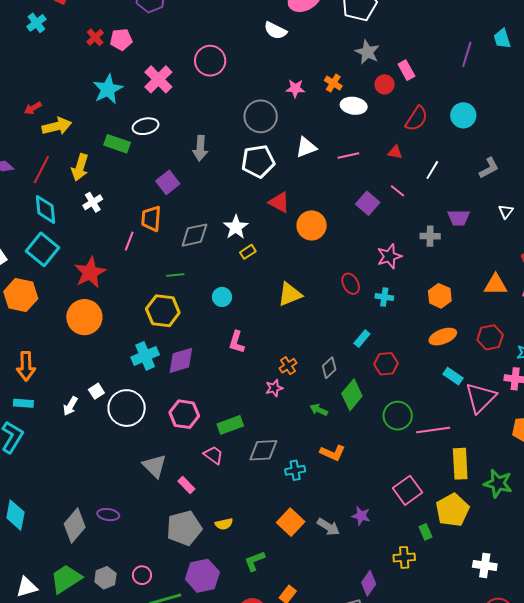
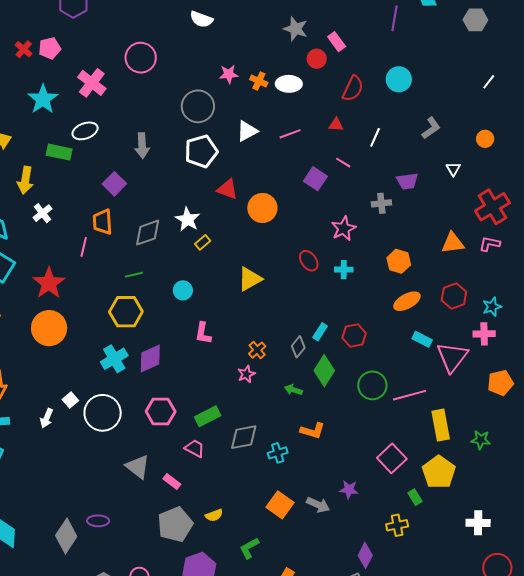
orange cross: (333, 83) -> (259, 81), moved
cyan rectangle: (362, 339) -> (320, 332), moved
green star: (498, 484) -> (481, 440), size x0.7

